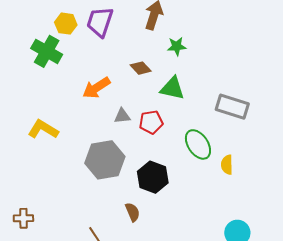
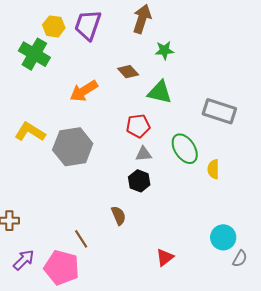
gray triangle: (122, 116) -> (144, 154), moved
gray hexagon: (105, 160) -> (73, 147), moved
black hexagon: (153, 177) -> (139, 181), size x0.7

